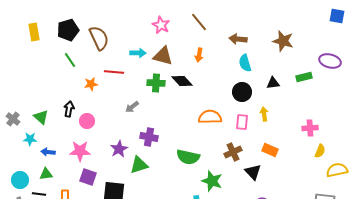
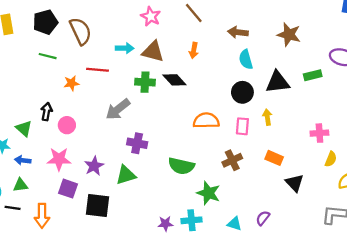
green line: (70, 60) -> (48, 56), turned -42
black triangle: (273, 83) -> (278, 82), size x1.6
gray arrow: (132, 107) -> (118, 109), size x1.6
green triangle: (41, 117) -> (24, 129), moved
purple star: (119, 149) -> (94, 166), moved
black triangle: (253, 172) -> (295, 183), moved

